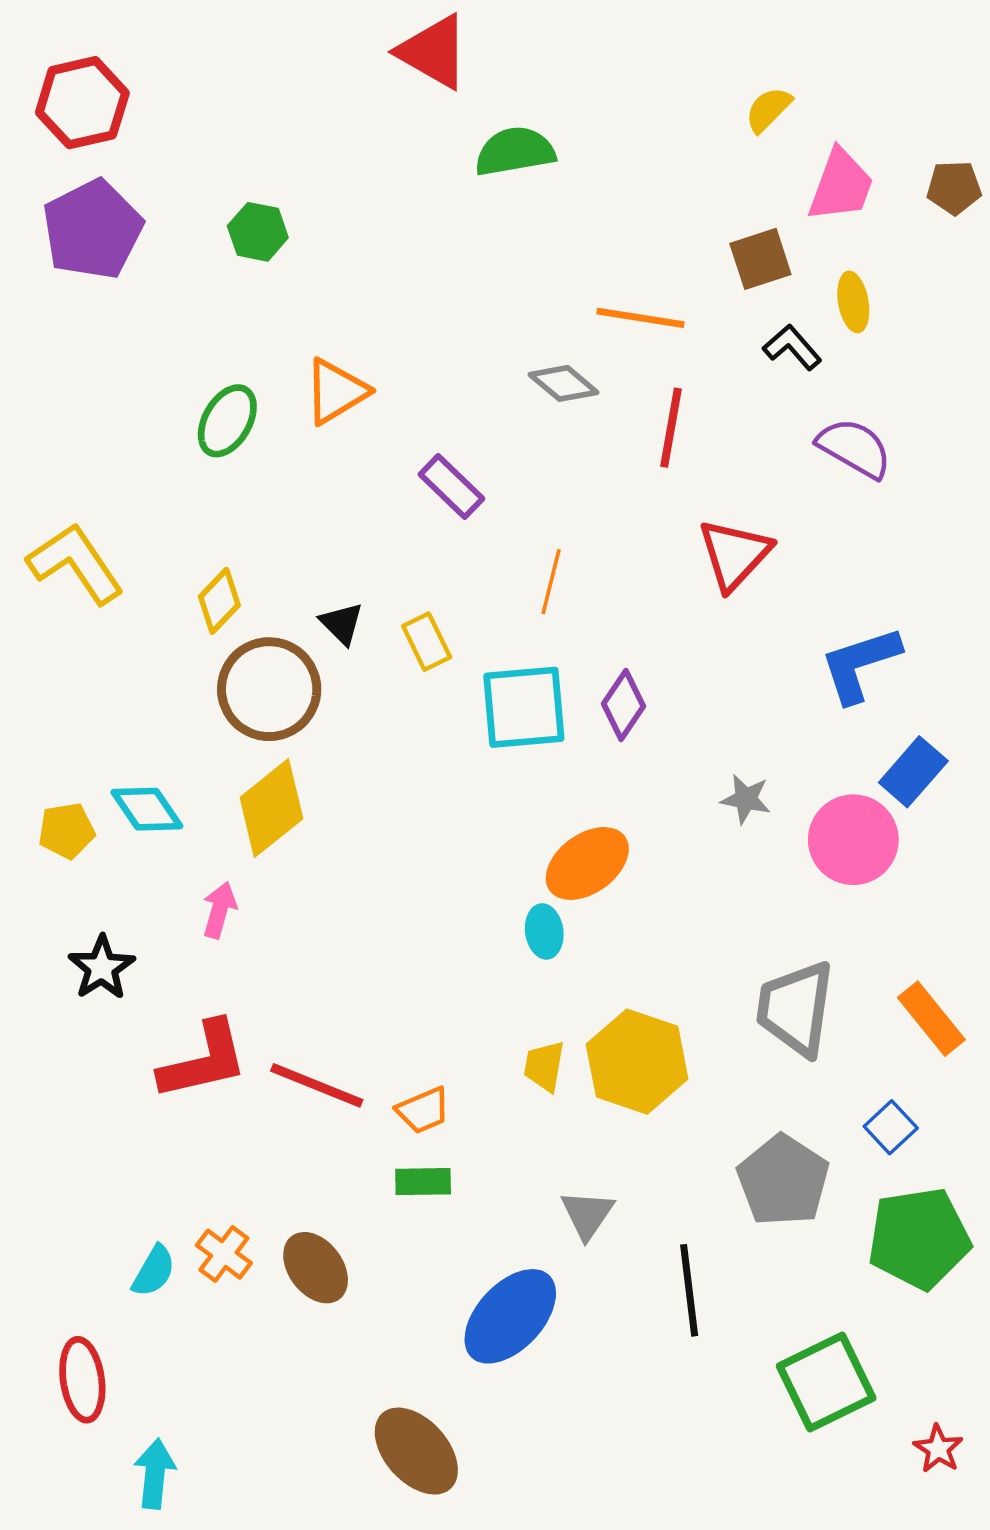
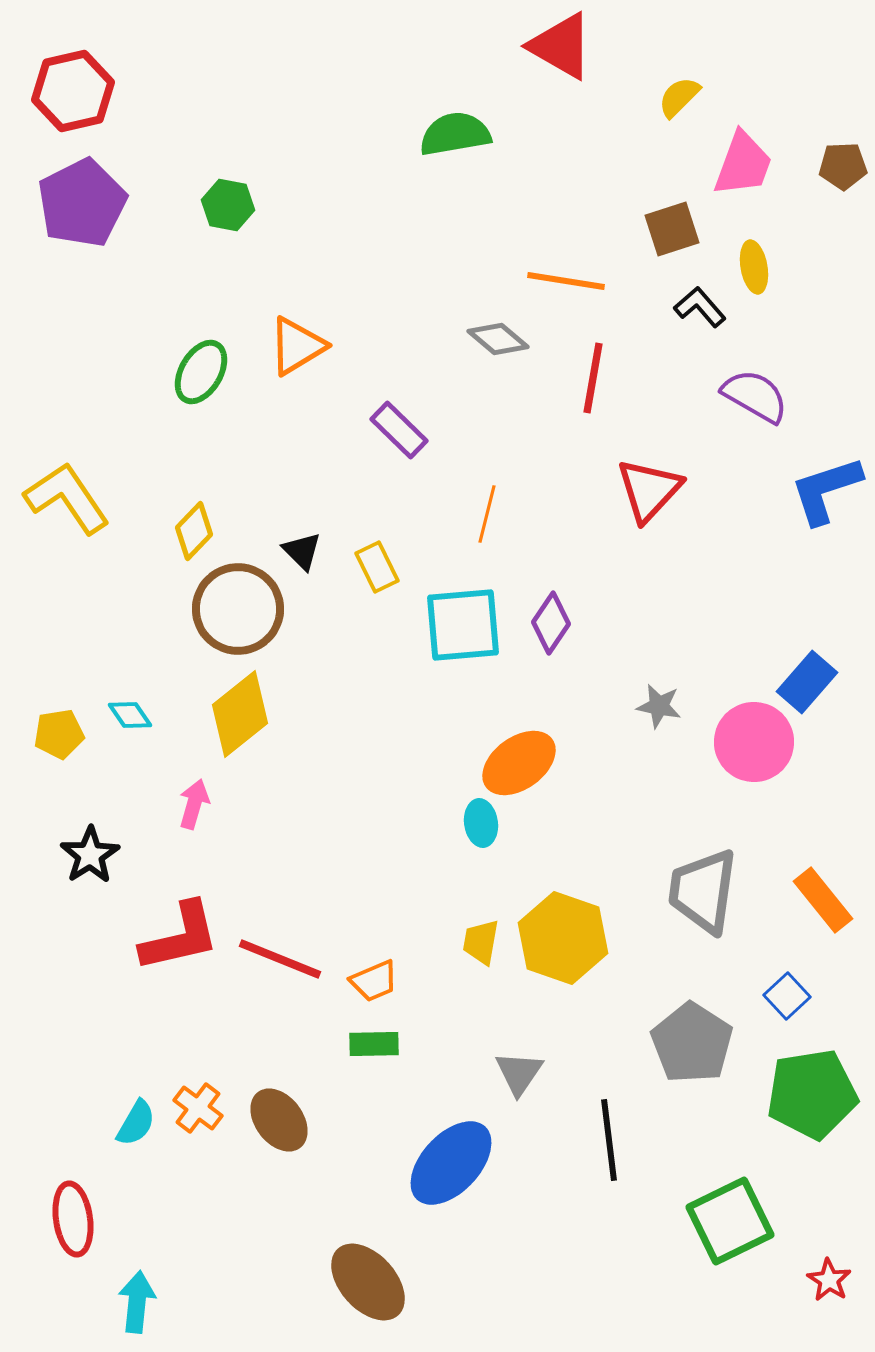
red triangle: (433, 52) -> (561, 46), moved
blue L-shape: (860, 664) -> (826, 490), moved
cyan diamond: (147, 809) -> (130, 715), size x0.7

